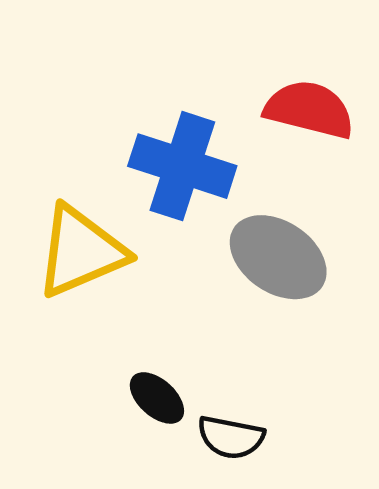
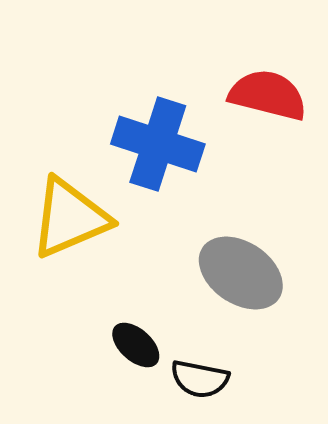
gray ellipse: (278, 257) -> (241, 273), moved

